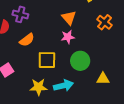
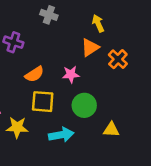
orange triangle: (69, 18) -> (90, 47), moved, turned 35
orange semicircle: (27, 40) -> (34, 74), moved
yellow star: (39, 87) -> (17, 127), moved

